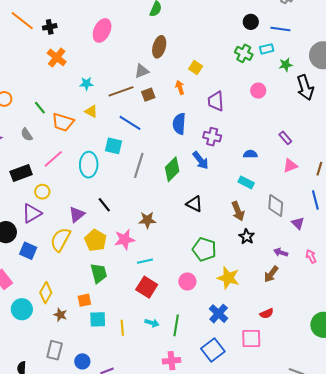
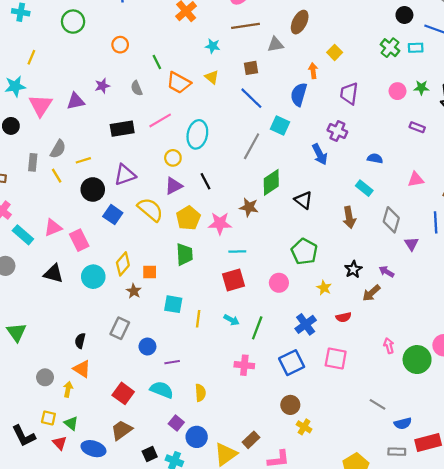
green star: (286, 65) -> (421, 88), moved
brown line: (121, 91) -> (246, 26), moved
brown square: (148, 95) -> (251, 68), moved
blue semicircle: (179, 124) -> (299, 94), moved
purple rectangle: (285, 138) -> (417, 127), moved, turned -40
cyan square: (113, 146) -> (280, 125), moved
green diamond: (172, 169) -> (271, 182), moved
yellow circle: (42, 192) -> (173, 158), moved
black star: (247, 237) -> (353, 269), moved
yellow semicircle: (60, 240) -> (150, 210), turned 90
pink arrow: (311, 256) -> (389, 346), moved
yellow star: (228, 278) -> (324, 288), size x0.6
red square: (147, 287) -> (233, 280), turned 30
orange square: (84, 300) -> (150, 272), moved
red semicircle: (267, 313) -> (343, 317), moved

